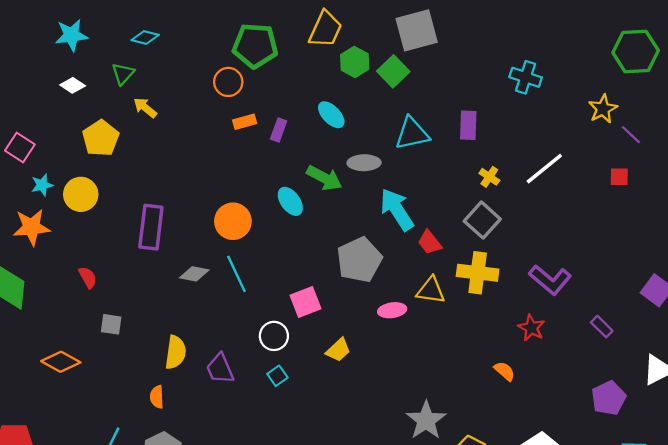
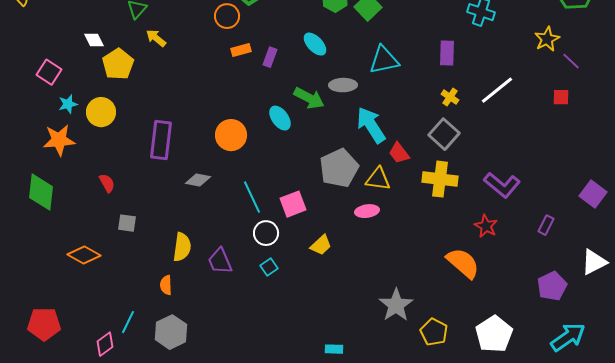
white diamond: (73, 85) -> (94, 40), moved, turned 30
purple rectangle: (468, 125) -> (447, 53), moved
cyan line: (236, 274) -> (252, 197), moved
yellow triangle: (431, 290) -> (378, 179), moved
purple rectangle: (602, 327) -> (546, 225), turned 72
orange semicircle: (504, 371) -> (463, 263), size x1.8

